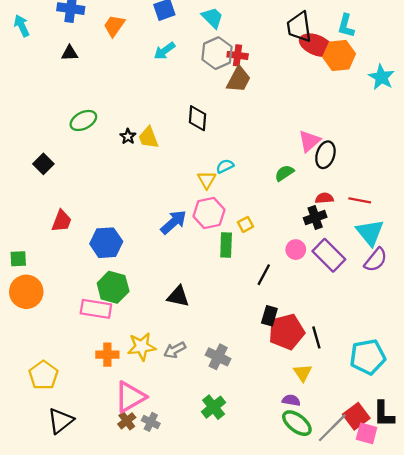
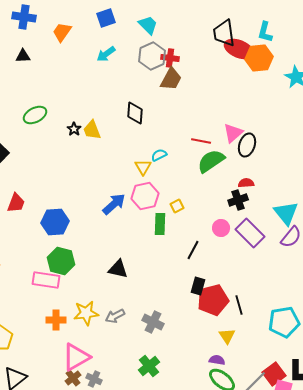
green semicircle: (284, 173) -> (211, 161), size x1.6
red line: (360, 200) -> (201, 141), moved

